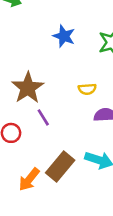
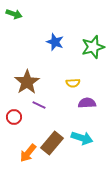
purple line: (43, 117) -> (39, 105), turned -32

